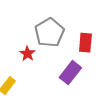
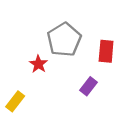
purple rectangle: (70, 73) -> (89, 86), size x0.7

